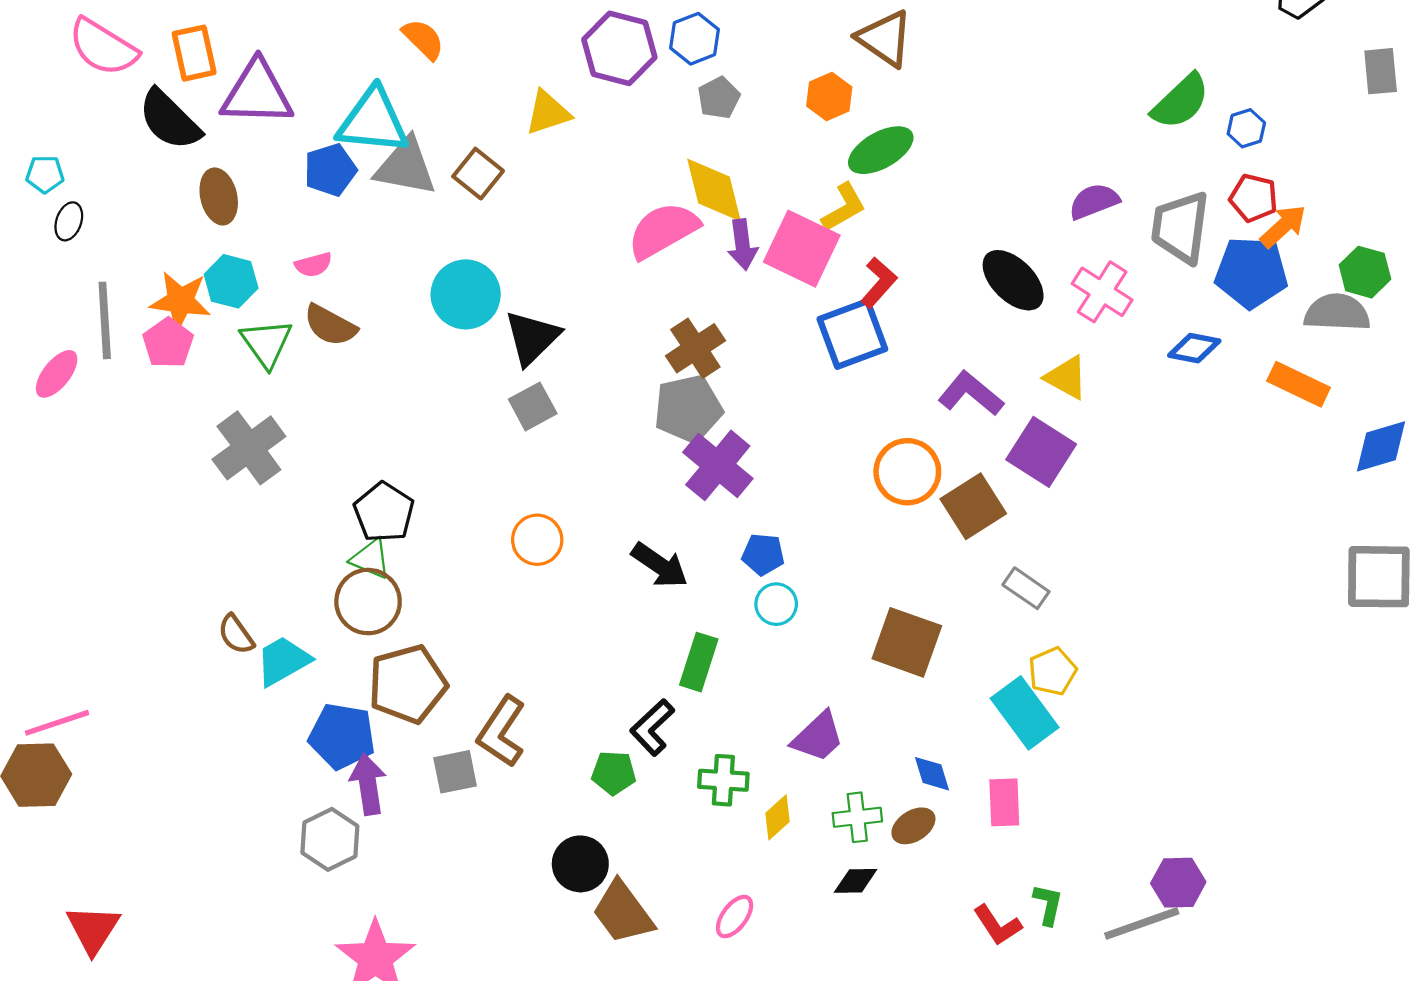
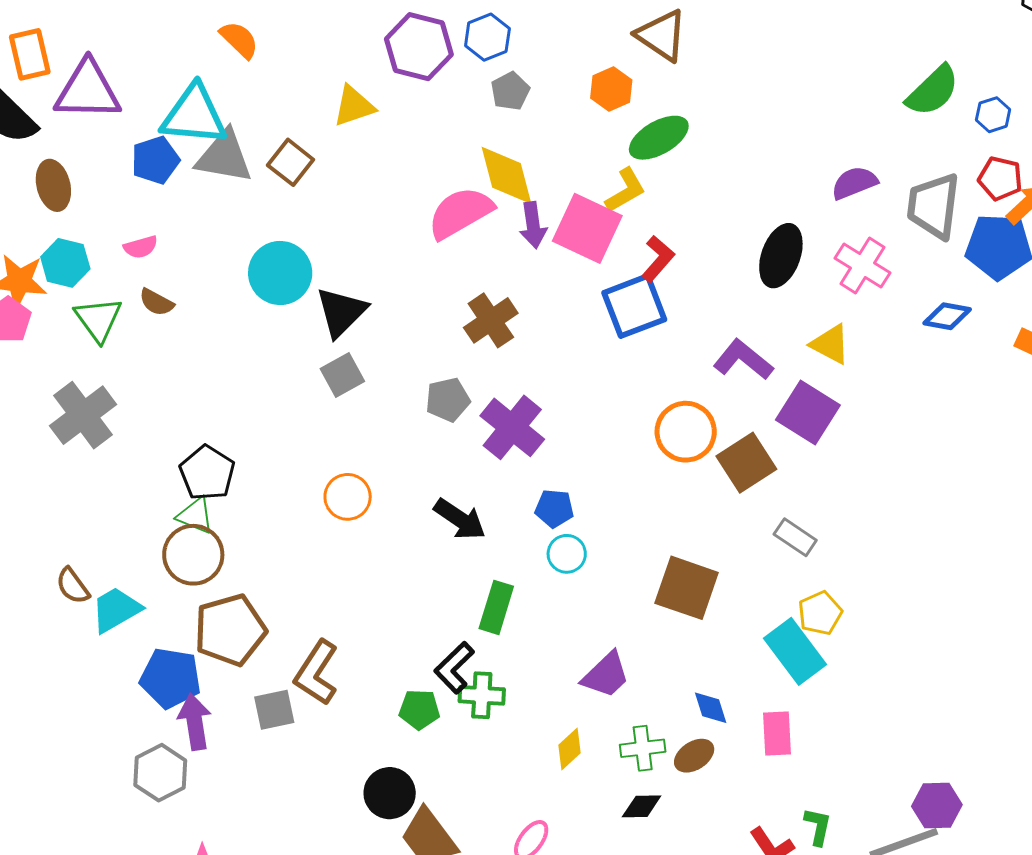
black ellipse: (1013, 280) -> (781, 256), turned 66
brown semicircle: (330, 325) -> (156, 302), size x0.7
gray pentagon: (688, 409) -> (448, 400), moved, size x0.7
green cross: (723, 780) -> (482, 695), moved

